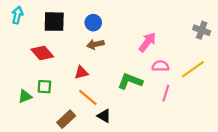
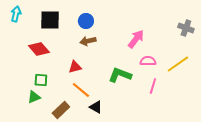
green triangle: (25, 96) -> (34, 97), moved

